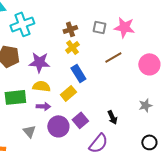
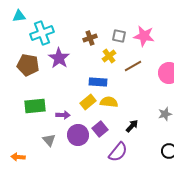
yellow cross: (72, 47) -> (109, 56), moved
purple star: (39, 62) -> (59, 58), moved, turned 30
blue rectangle: (78, 73) -> (98, 82), turned -54
yellow semicircle: (41, 86) -> (109, 102), moved
black arrow: (112, 117) -> (132, 126), turned -112

